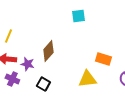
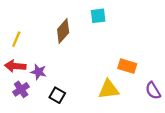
brown diamond: (48, 51) -> (63, 31), moved
purple cross: (12, 79) -> (21, 89), turned 32

